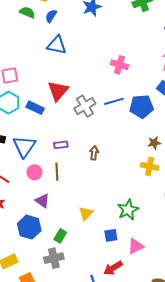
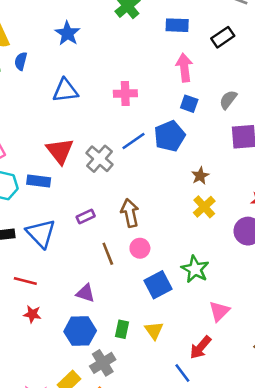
blue triangle: (57, 45) -> (65, 91), moved
brown arrow: (94, 153) -> (130, 213), size x1.5
yellow cross: (150, 166) -> (204, 207), turned -36
pink circle: (34, 172) -> (140, 248), moved
brown line: (57, 172) -> (108, 254), moved
yellow triangle: (86, 213) -> (154, 330), moved
blue square: (111, 235) -> (158, 285), moved, size x1.5
gray cross: (54, 258) -> (103, 363), moved

